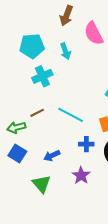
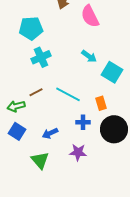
cyan arrow: (65, 51) -> (89, 56), moved, turned -35
purple star: (81, 175) -> (78, 152), turned -30

